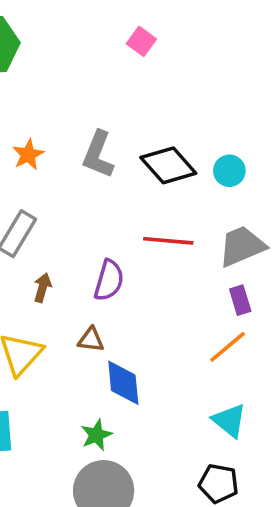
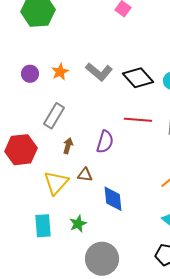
gray L-shape: (98, 155) -> (99, 72), turned -72
brown triangle: (91, 340) -> (85, 175), moved
green star: (96, 435) -> (78, 224), moved

